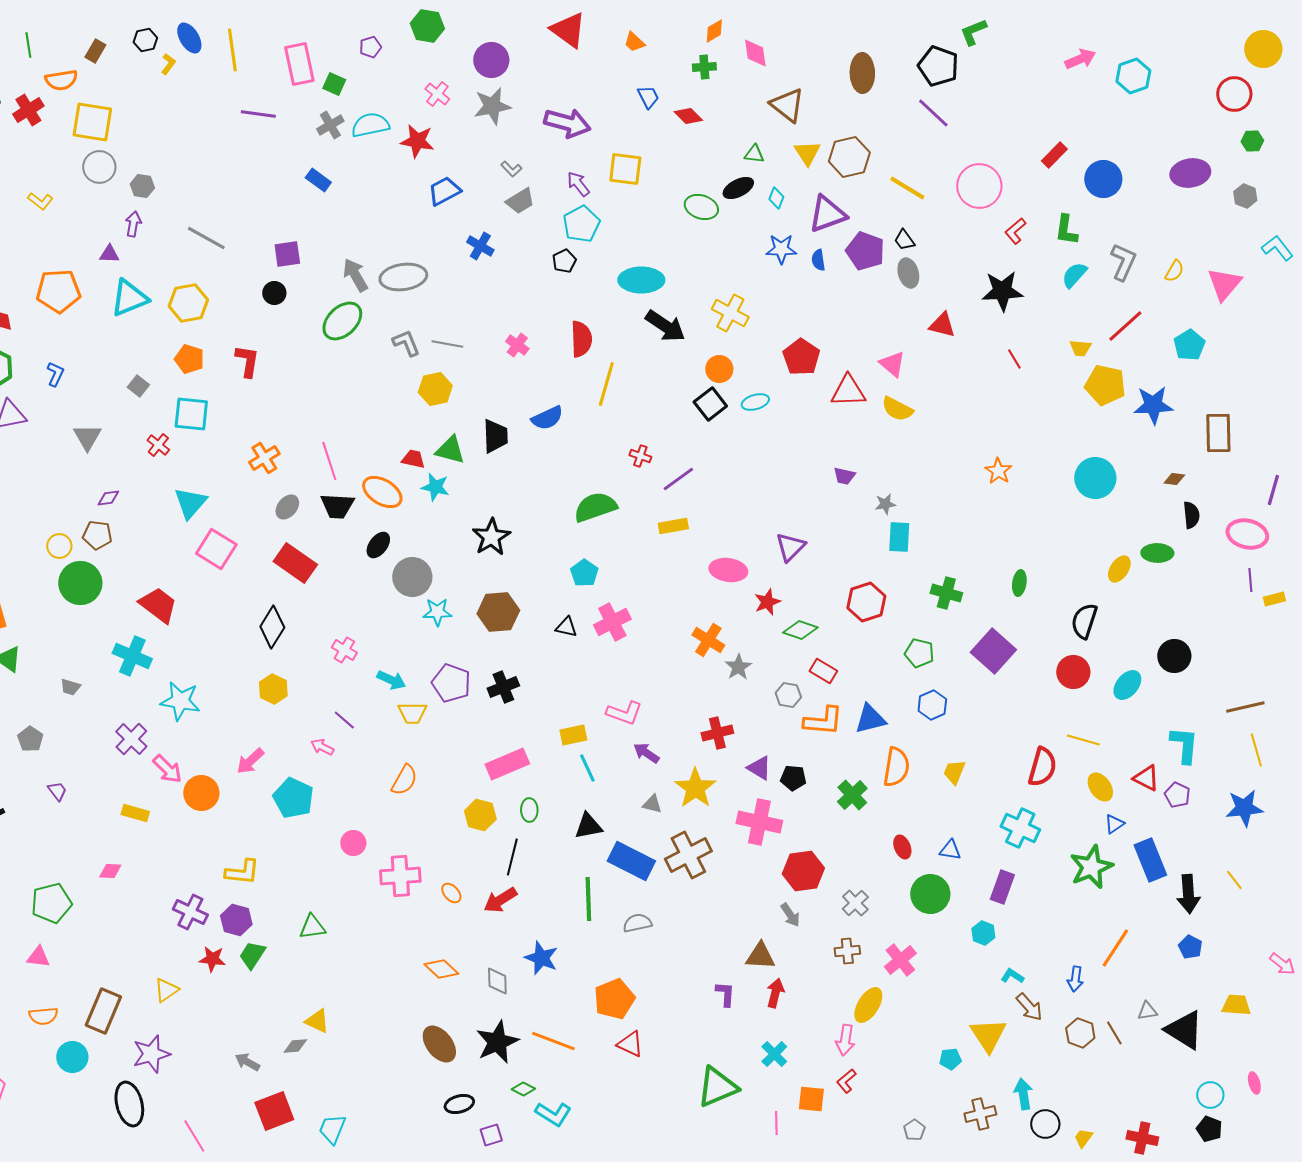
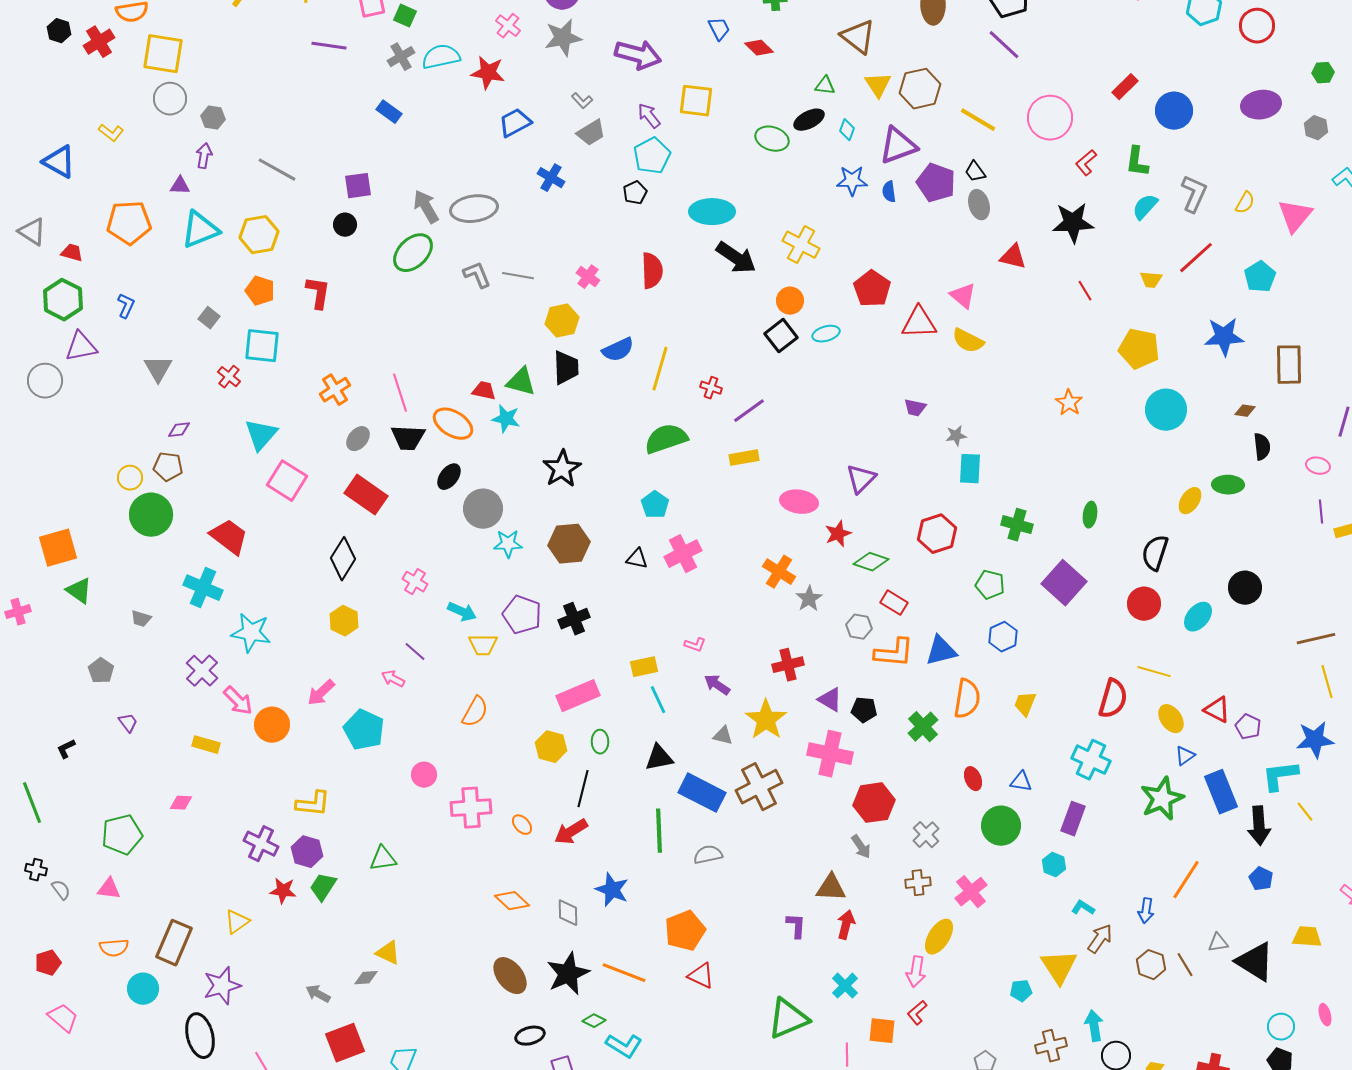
red circle: (1234, 94) -> (1257, 26), moved
yellow line: (606, 384) -> (660, 369), moved
yellow pentagon: (1105, 385) -> (1139, 349), moved
yellow hexagon: (435, 389) -> (562, 321), moved
pink ellipse: (1247, 534) -> (1318, 466), size x0.6
pink L-shape: (624, 713) -> (695, 645), size x0.6
cyan L-shape: (1184, 745) -> (1280, 776), moved, turned -102
brown arrow: (1029, 1007) -> (1100, 939), turned -104

